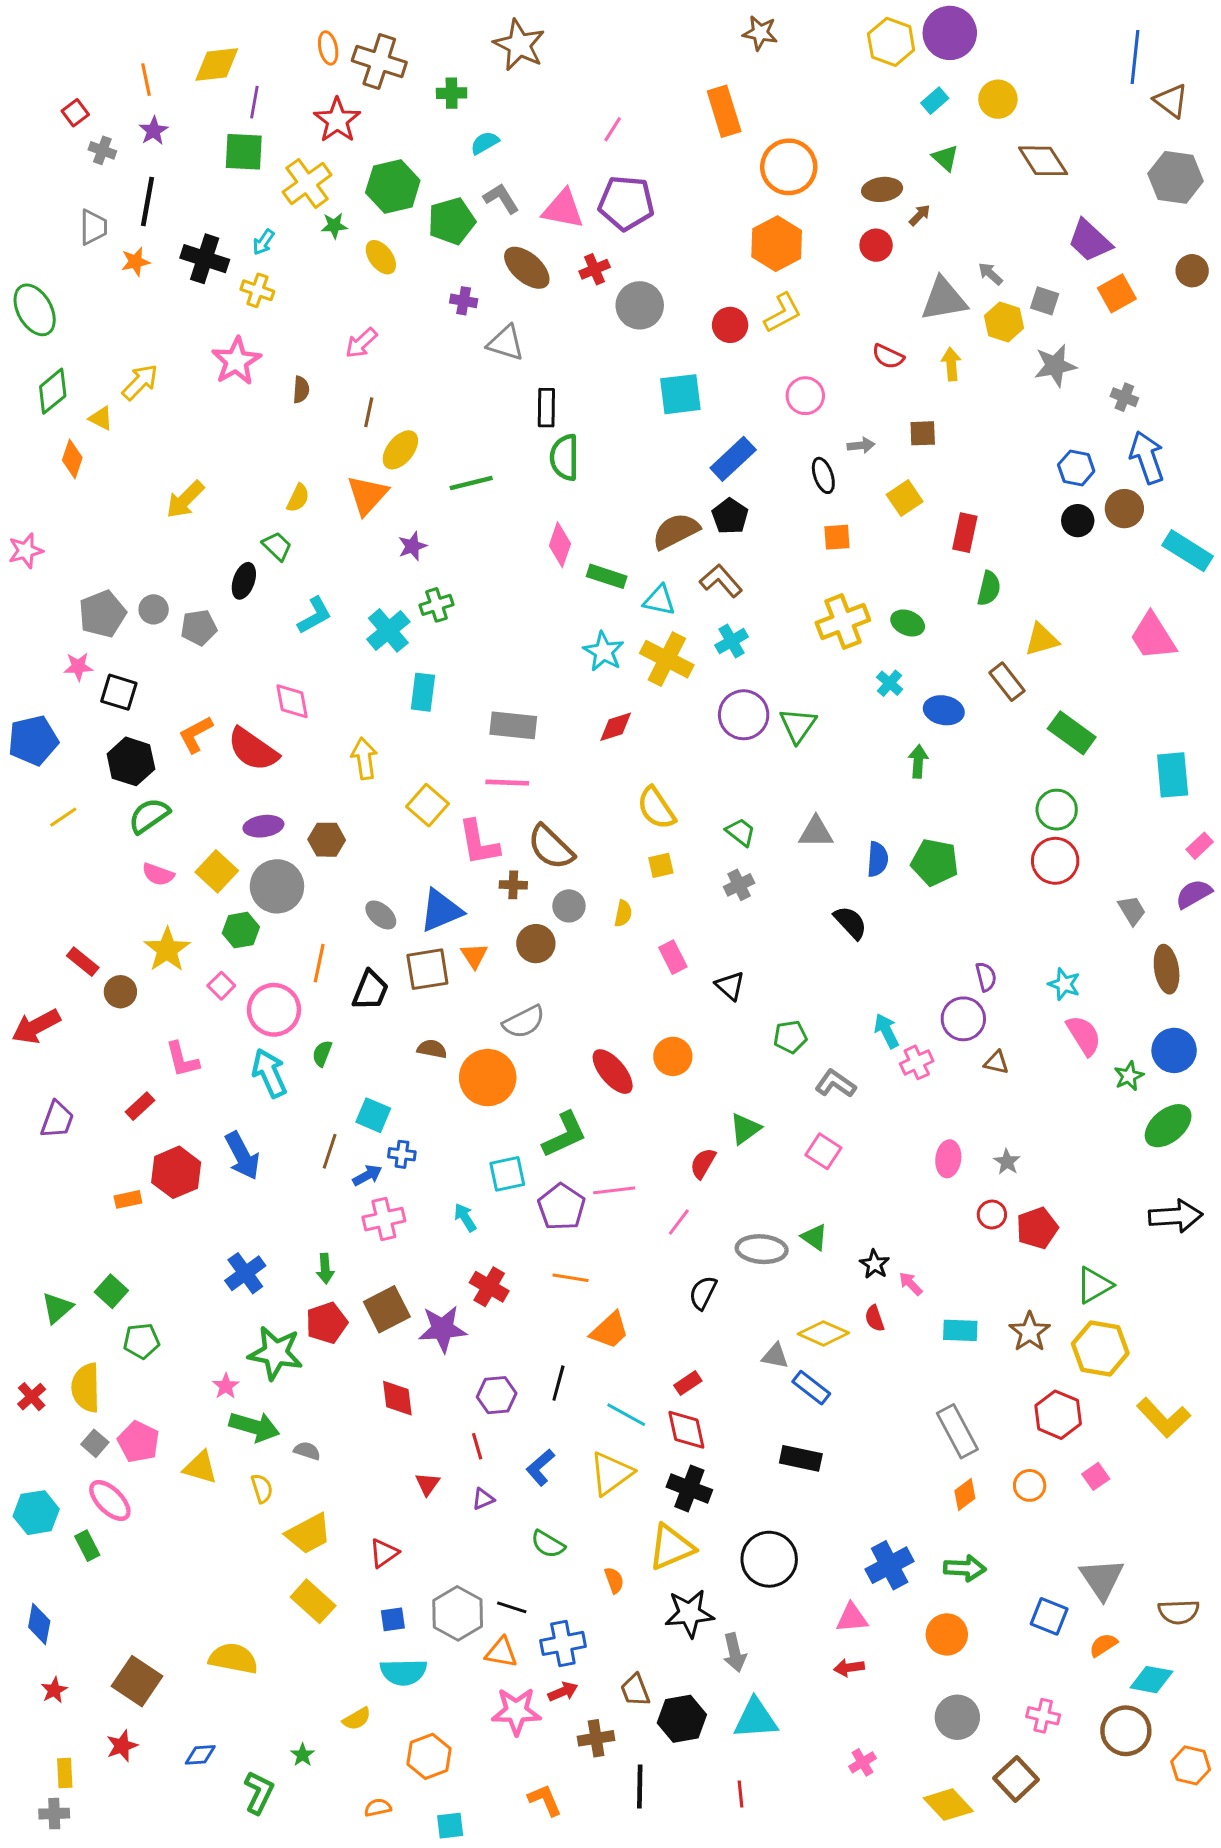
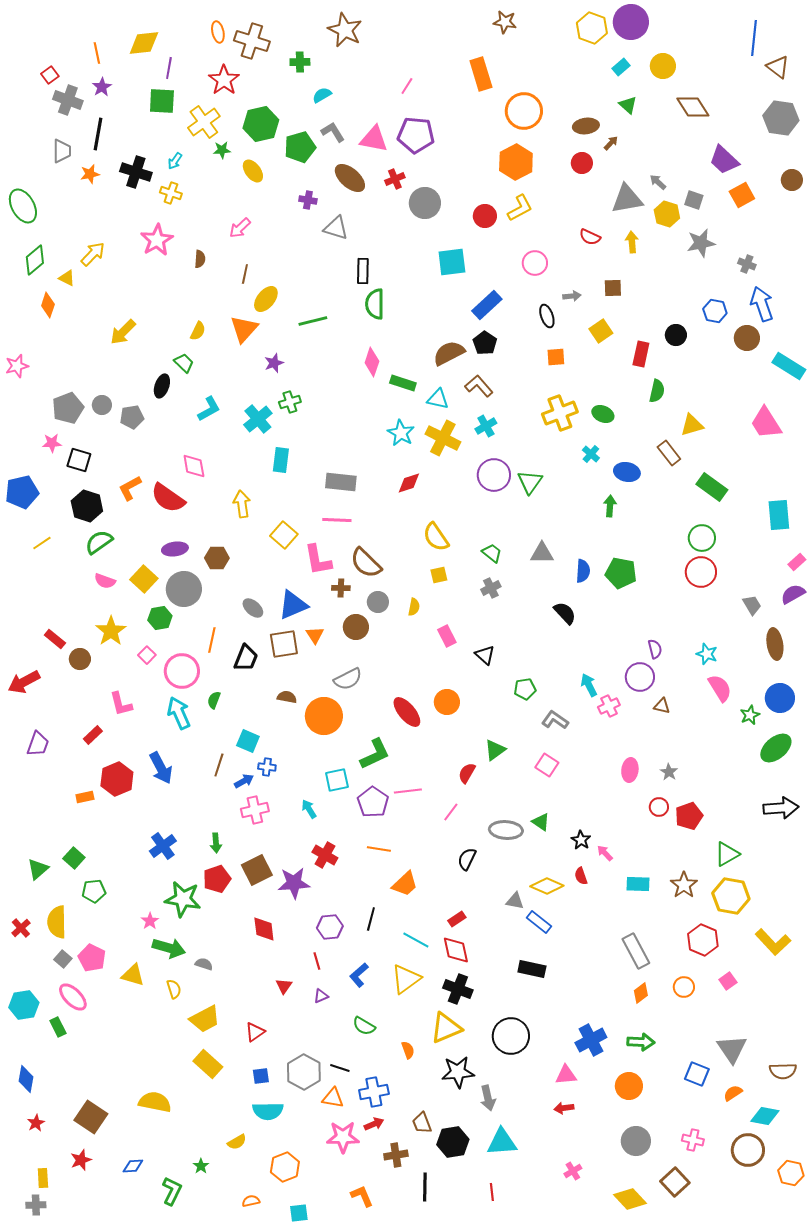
gray cross: (102, 150) -> (68, 100), size x1.6
black circle: (1078, 521) -> (676, 335), moved

